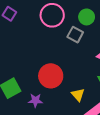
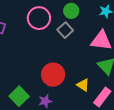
gray square: (75, 35) -> (65, 30), turned 35

